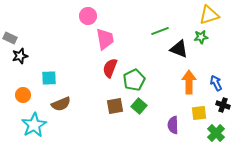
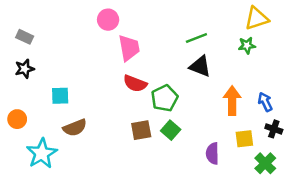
gray rectangle: (10, 38) -> (25, 37), moved
black triangle: (179, 49) -> (200, 66), moved
red semicircle: (110, 68) -> (135, 83), turned -90
orange circle: (23, 95) -> (17, 119), moved

